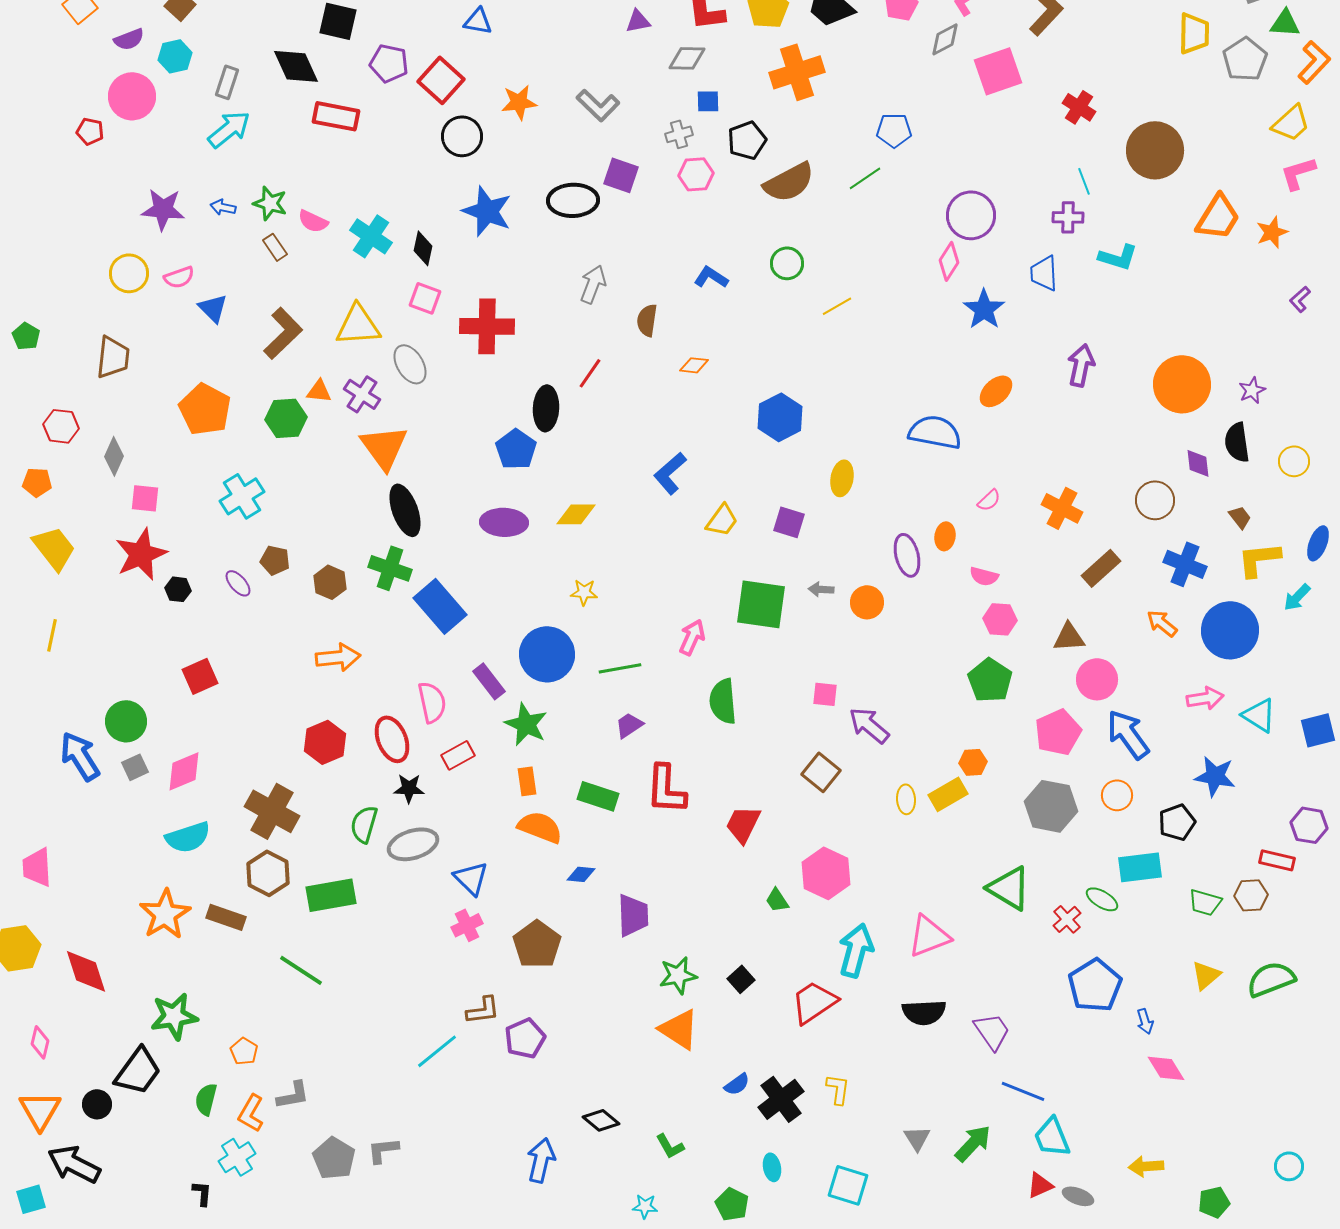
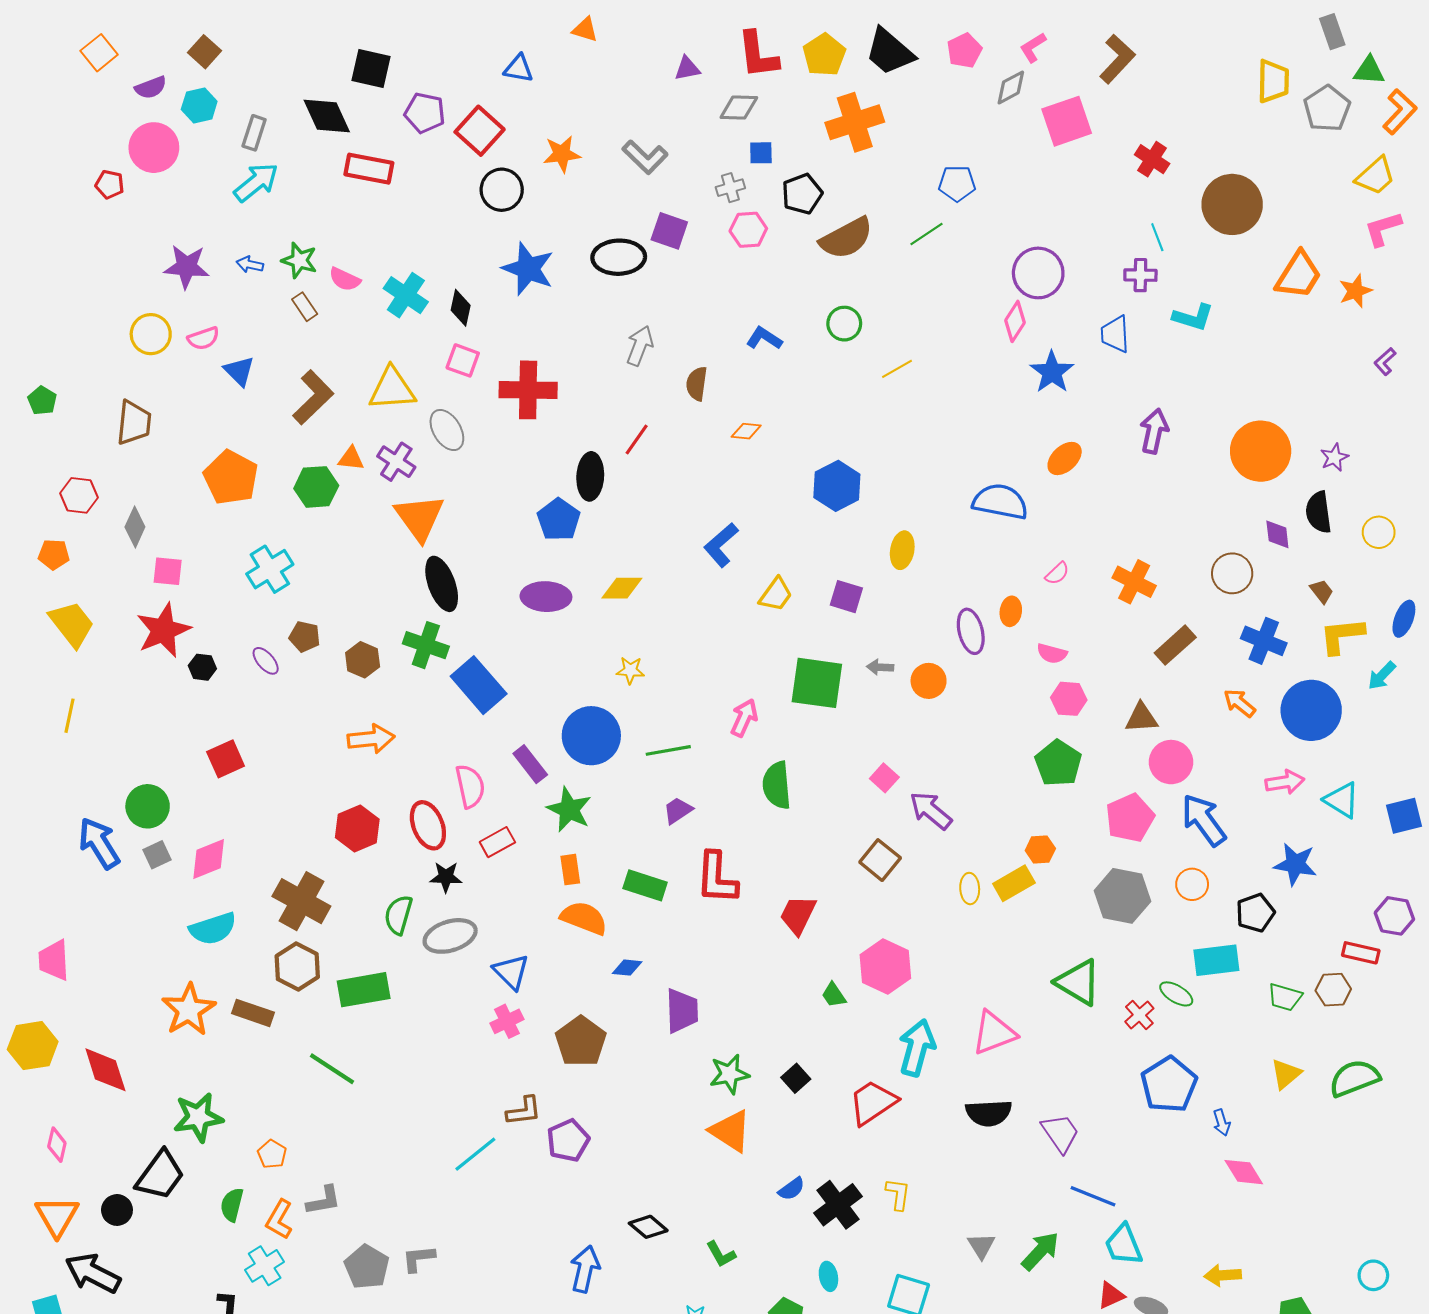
pink square: (825, 694) -> (884, 778), turned 36

